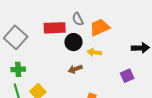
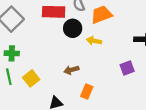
brown arrow: (75, 69) -> (71, 70), moved

